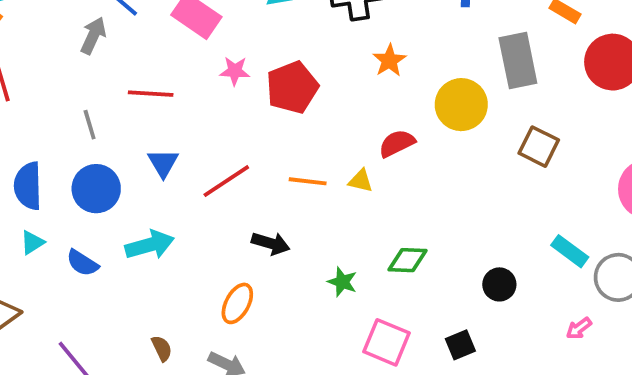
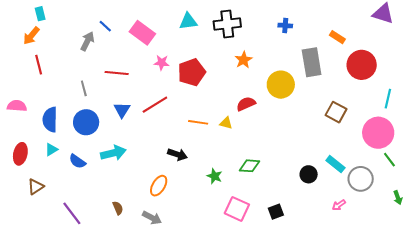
brown square: (539, 147) -> (336, 112), moved
red line: (226, 181) -> (155, 105), moved
black circle: (499, 284) -> (309, 174), moved

